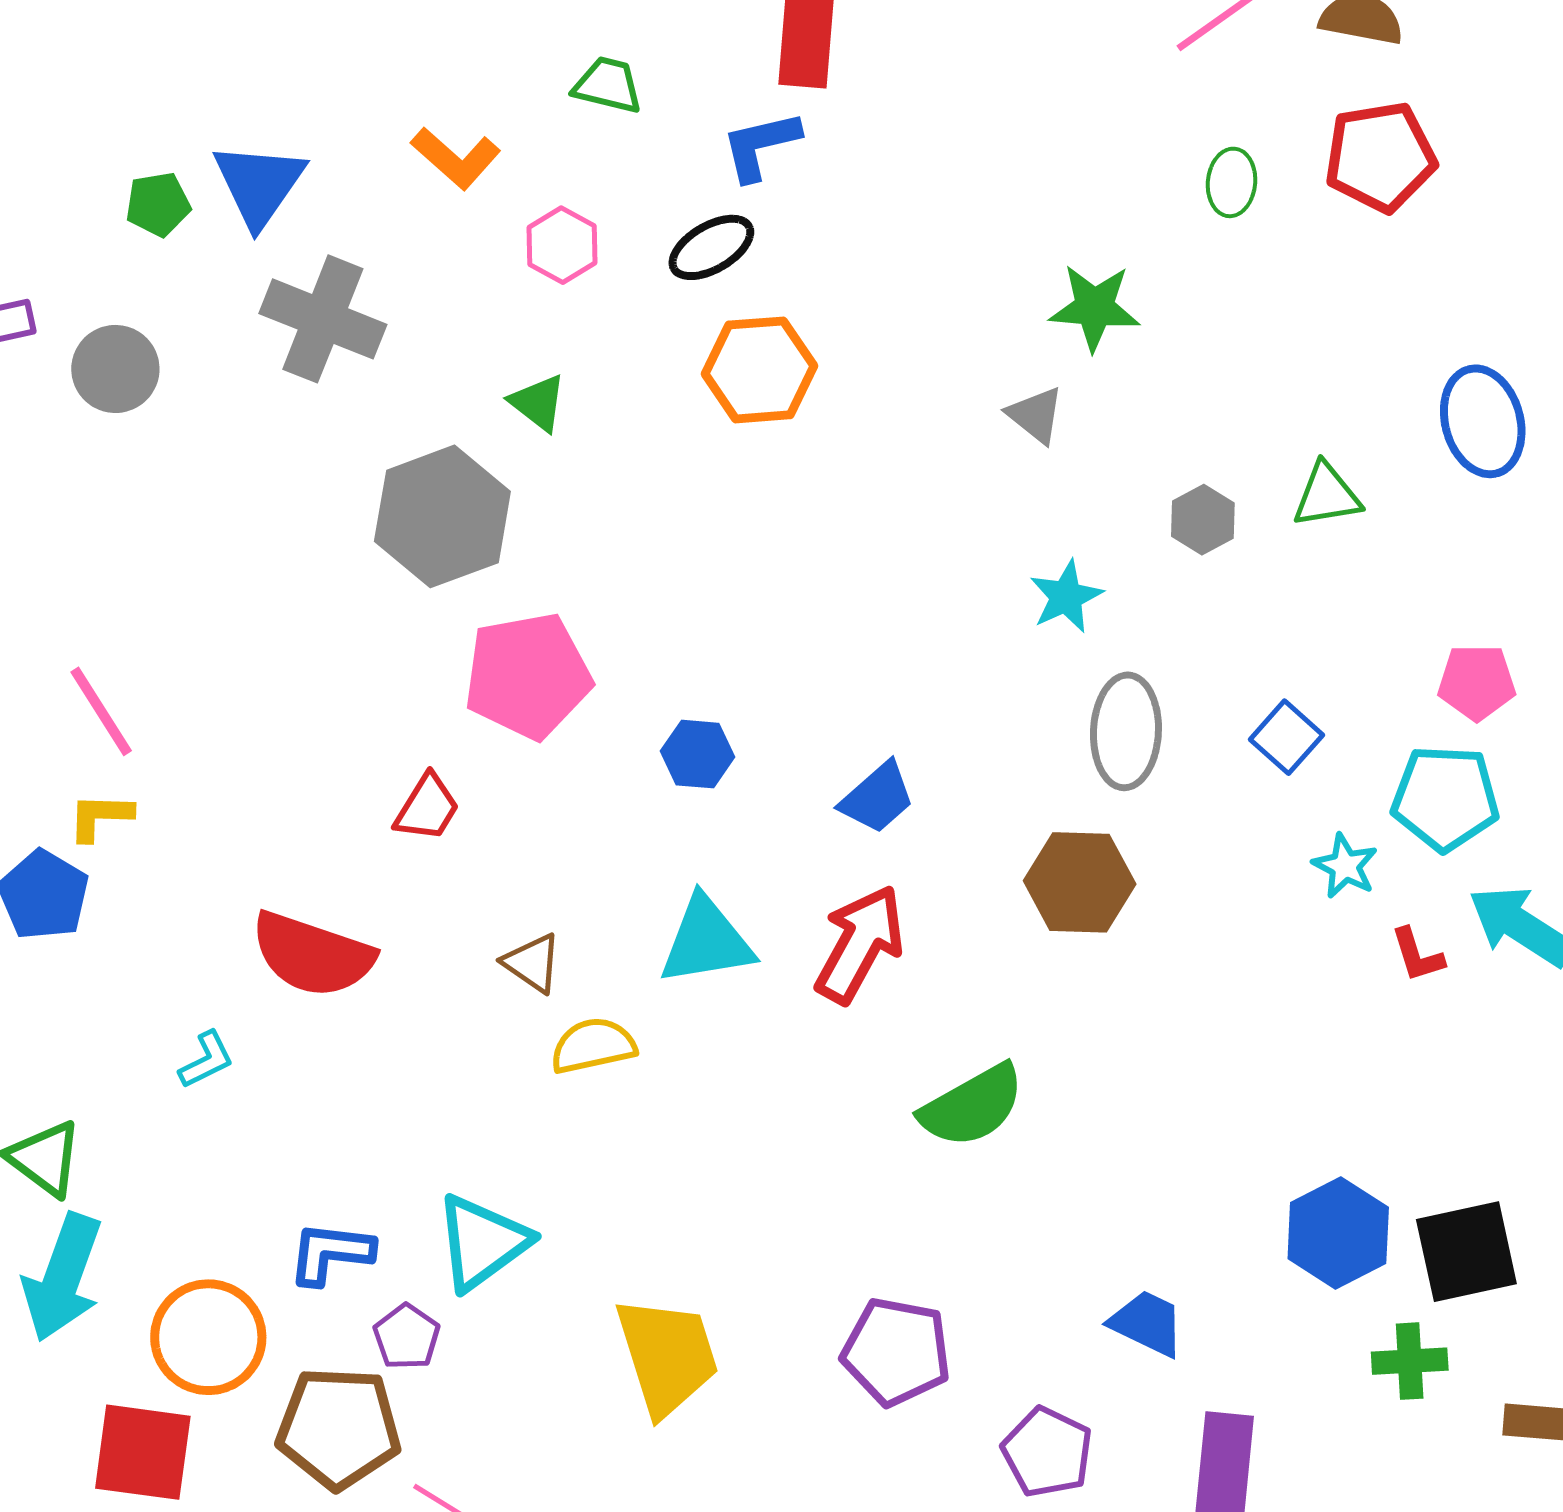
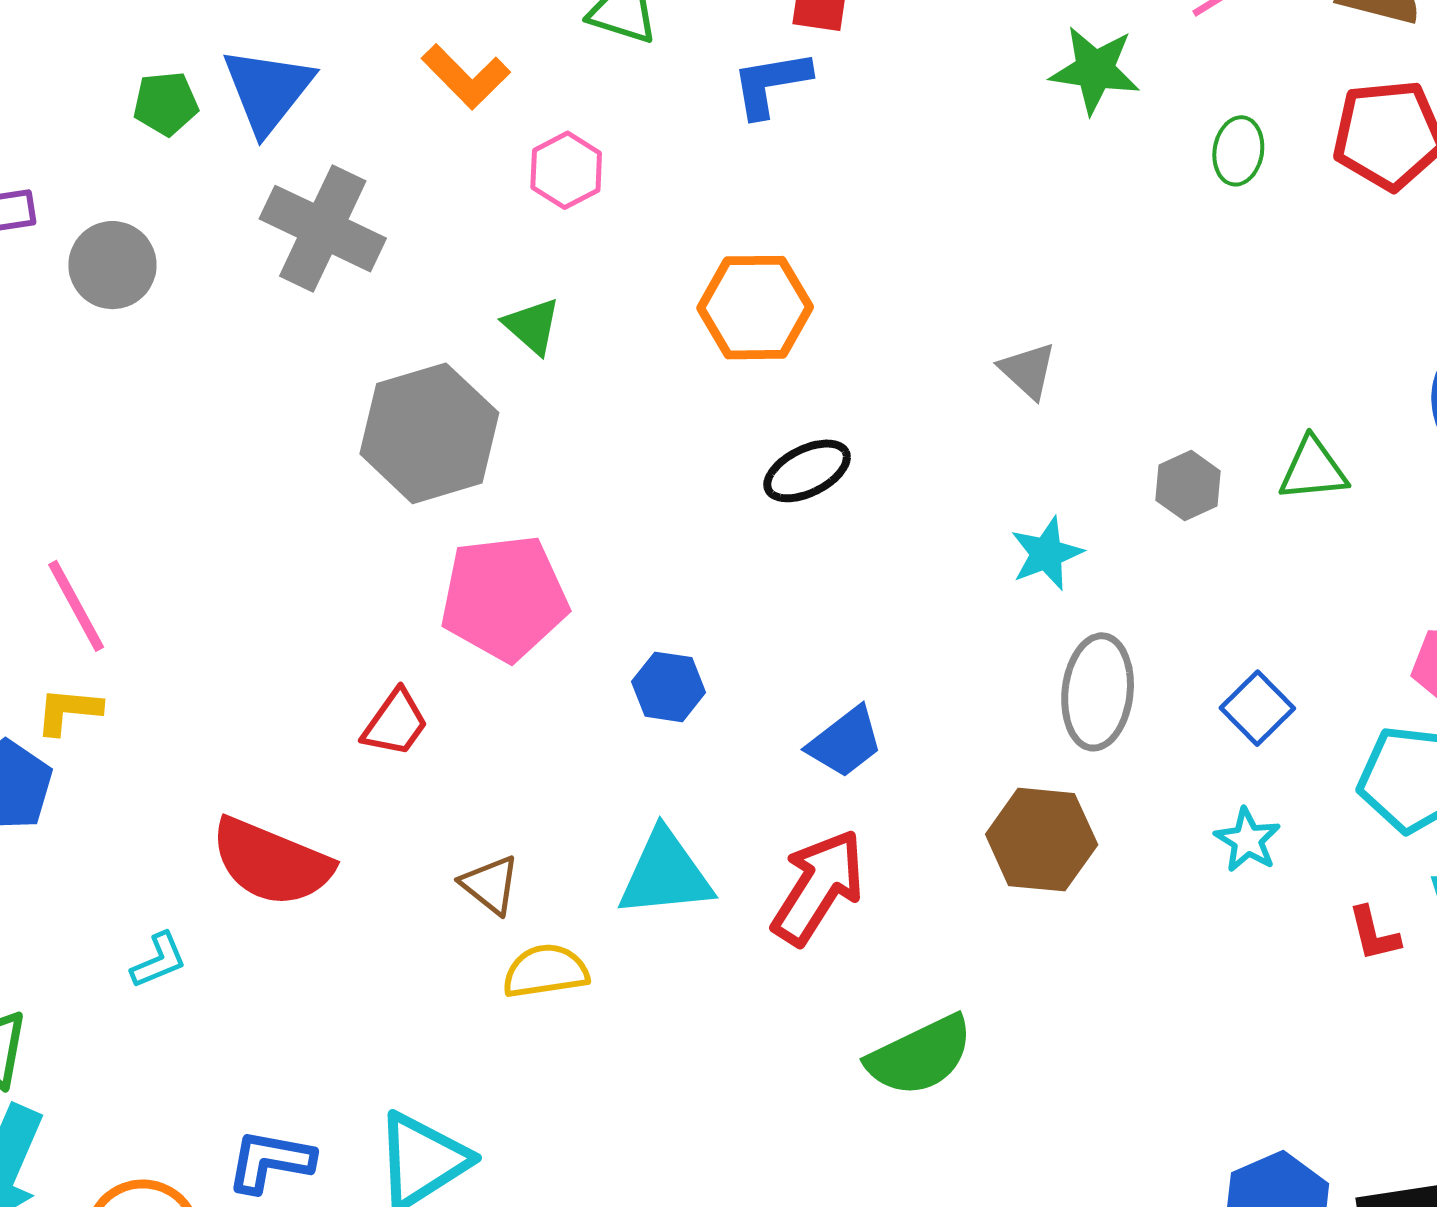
black ellipse: (711, 247) -> (807, 471), moved
green star: (1094, 308) -> (1095, 70), moved
cyan star: (1345, 866) -> (1248, 840), moved

